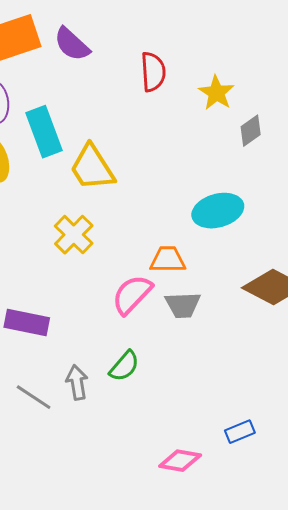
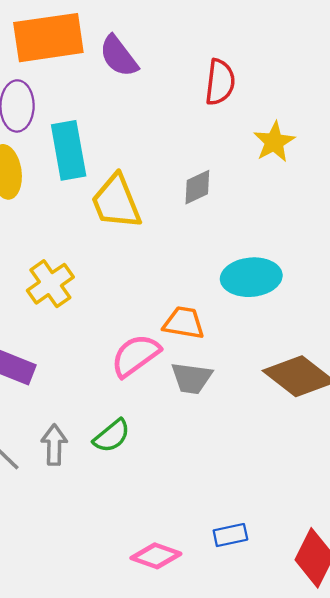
red semicircle: (153, 72) -> (220, 82), moved
gray diamond: (251, 131) -> (197, 187), moved
yellow cross: (74, 235) -> (50, 284), moved

